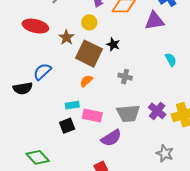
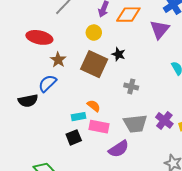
purple triangle: (154, 21) -> (160, 29), turned -40
brown star: (66, 37) -> (58, 60), moved
orange semicircle: (86, 81) -> (94, 106), moved, turned 80

